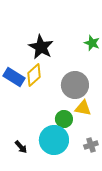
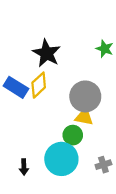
yellow triangle: (83, 108) -> (84, 117), moved
black arrow: (21, 147) -> (24, 167), turned 40

